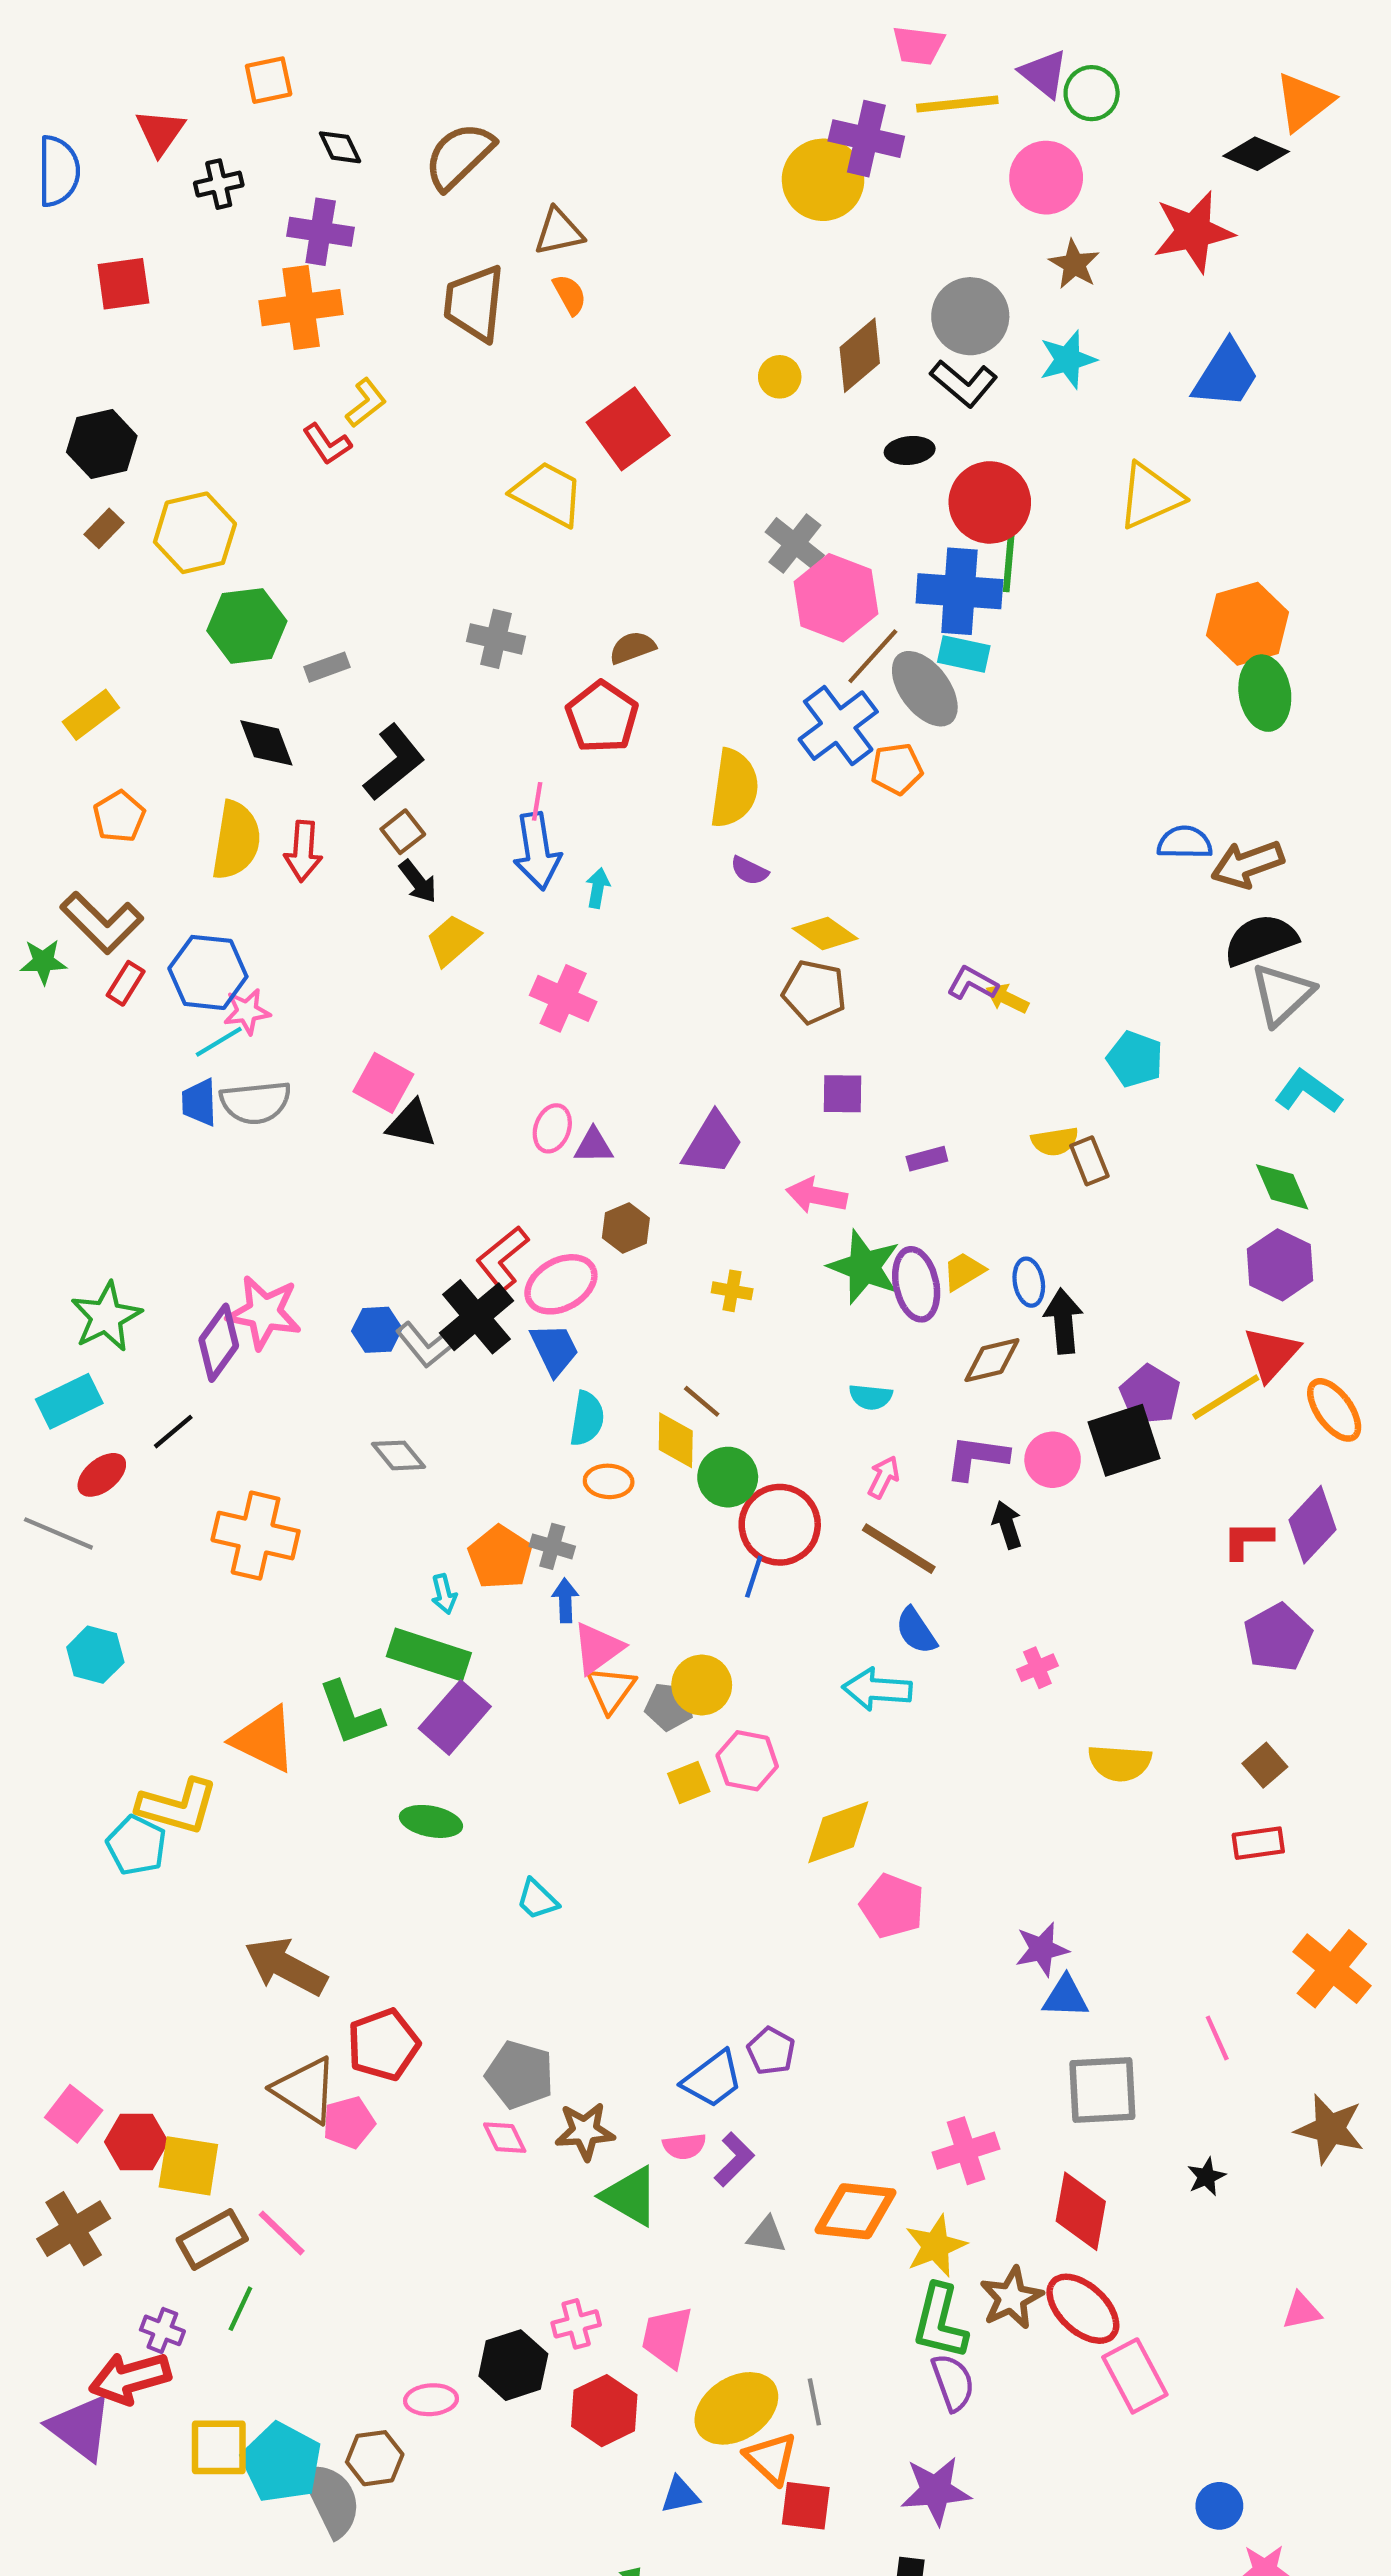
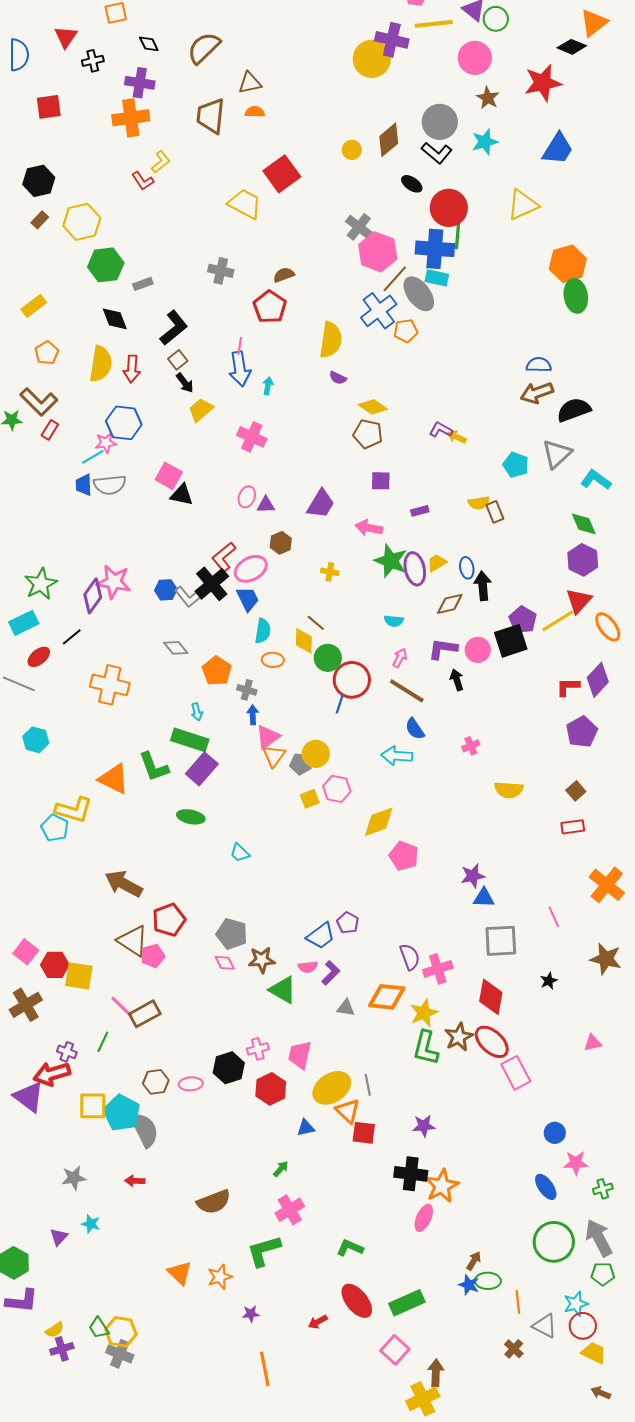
orange semicircle: (570, 295) -> (255, 112), turned -60
black ellipse: (910, 450) -> (412, 184), turned 40
brown arrow: (1247, 864) -> (537, 393), moved
blue hexagon: (208, 972) -> (124, 423), moved
gray triangle: (1282, 994) -> (557, 454), moved
orange pentagon: (500, 1557) -> (217, 671), moved
brown rectangle: (212, 2239) -> (145, 1014), moved
purple semicircle: (953, 2382) -> (410, 957), moved
brown hexagon: (375, 2458) -> (156, 1082), moved
purple star: (936, 2491) -> (424, 1126), size x0.7

